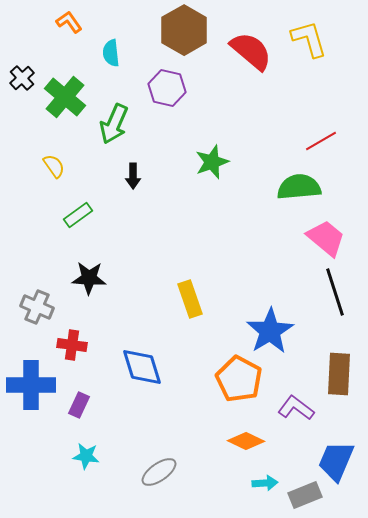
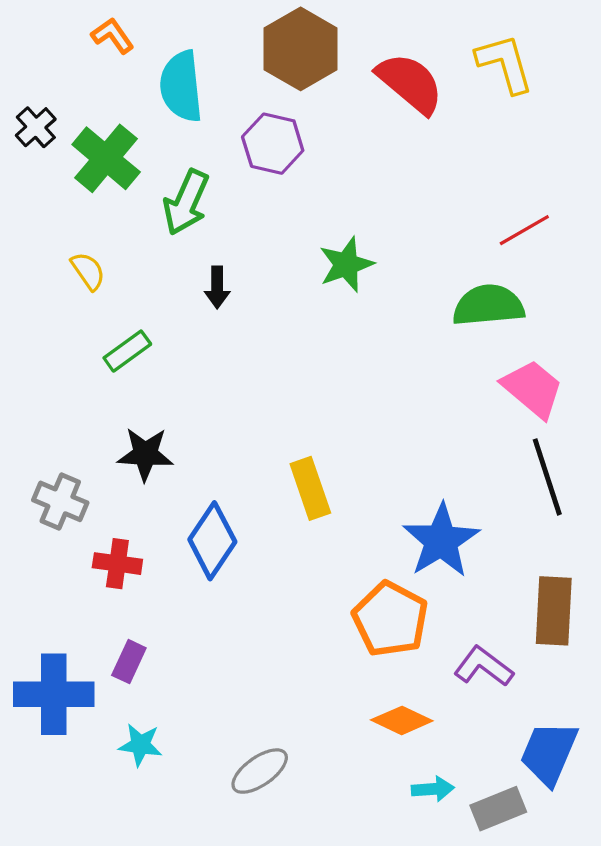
cyan semicircle: (111, 53) -> (181, 86), size x1.6
blue diamond: (142, 367) -> (212, 541), moved, turned 51
blue cross: (31, 385) -> (54, 694), moved

